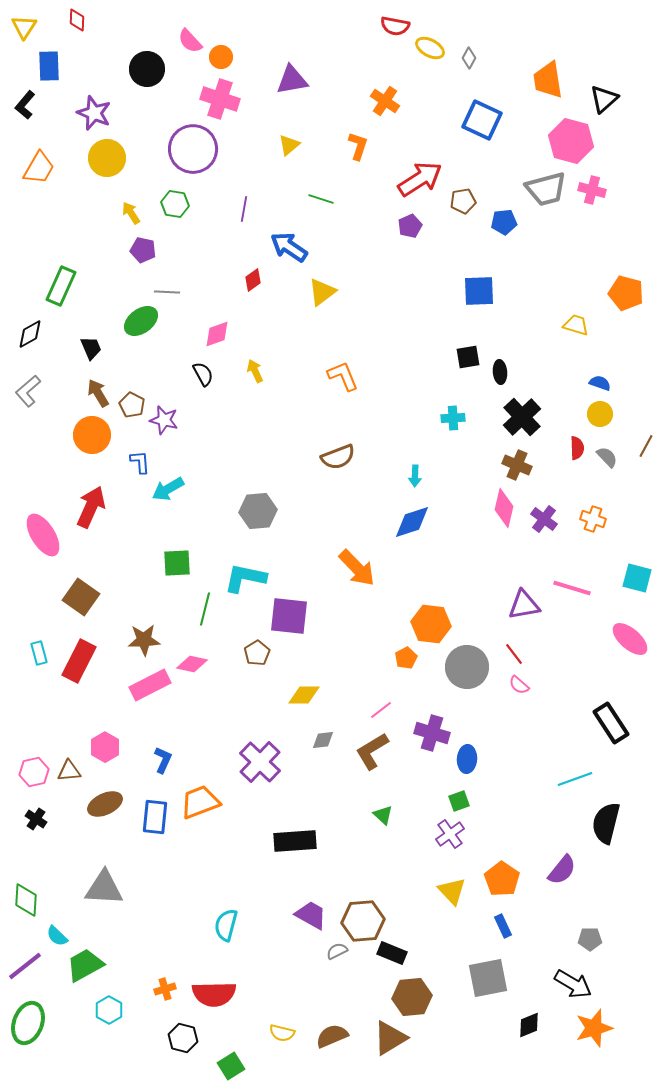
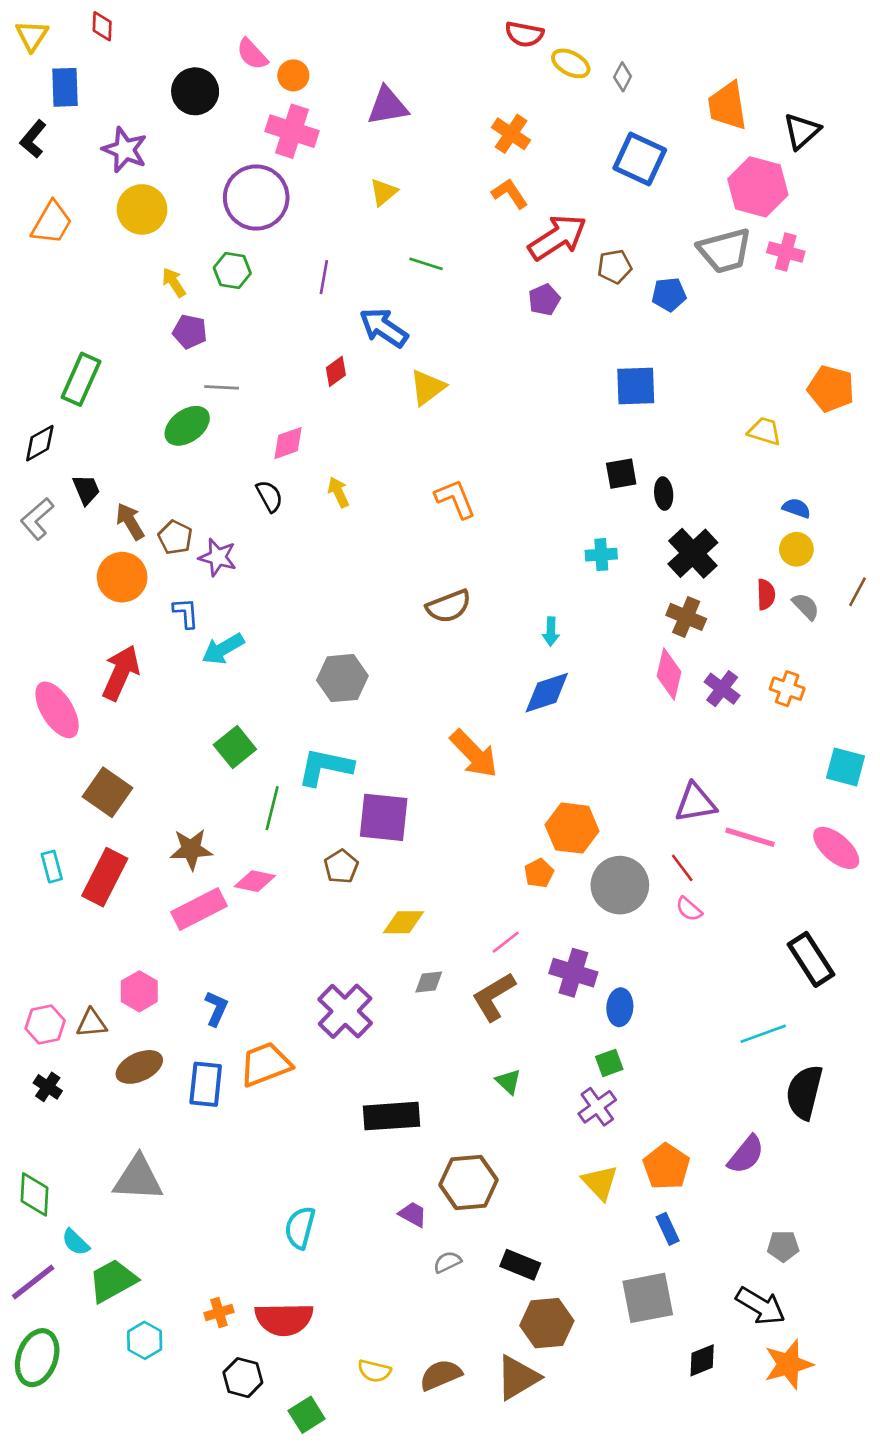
orange L-shape: (358, 146) -> (510, 194), moved, turned -52
black trapezoid: (91, 348) -> (86, 490), moved
green square: (177, 563) -> (235, 747), turned -36
pink line: (572, 588) -> (750, 837), moved
purple trapezoid: (311, 915) -> (413, 1214), size x0.7
brown hexagon: (363, 921) -> (469, 1182), moved

